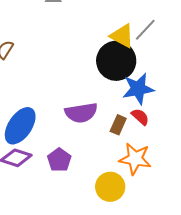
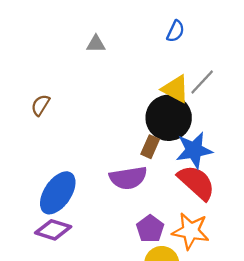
red semicircle: (140, 117) -> (196, 182), size x1.8
brown rectangle: (118, 125) -> (150, 147), moved
purple pentagon: (59, 160) -> (150, 229), moved

